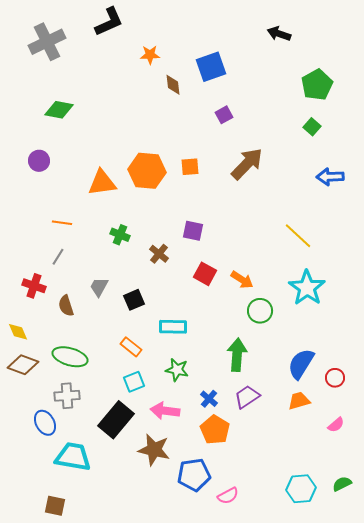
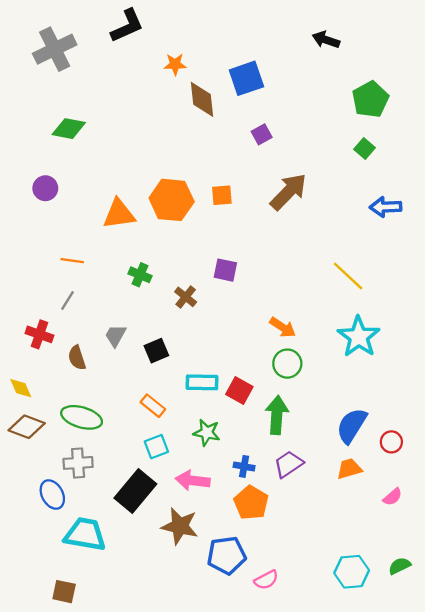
brown diamond: (173, 85) -> (202, 99), size x1.5
red square: (205, 274) -> (239, 390), moved
green circle: (260, 311) -> (287, 364), moved
blue cross: (209, 399) -> (244, 466), turned -30

